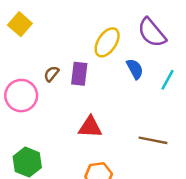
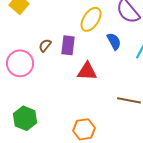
red triangle: (90, 127) -> (87, 71), moved

